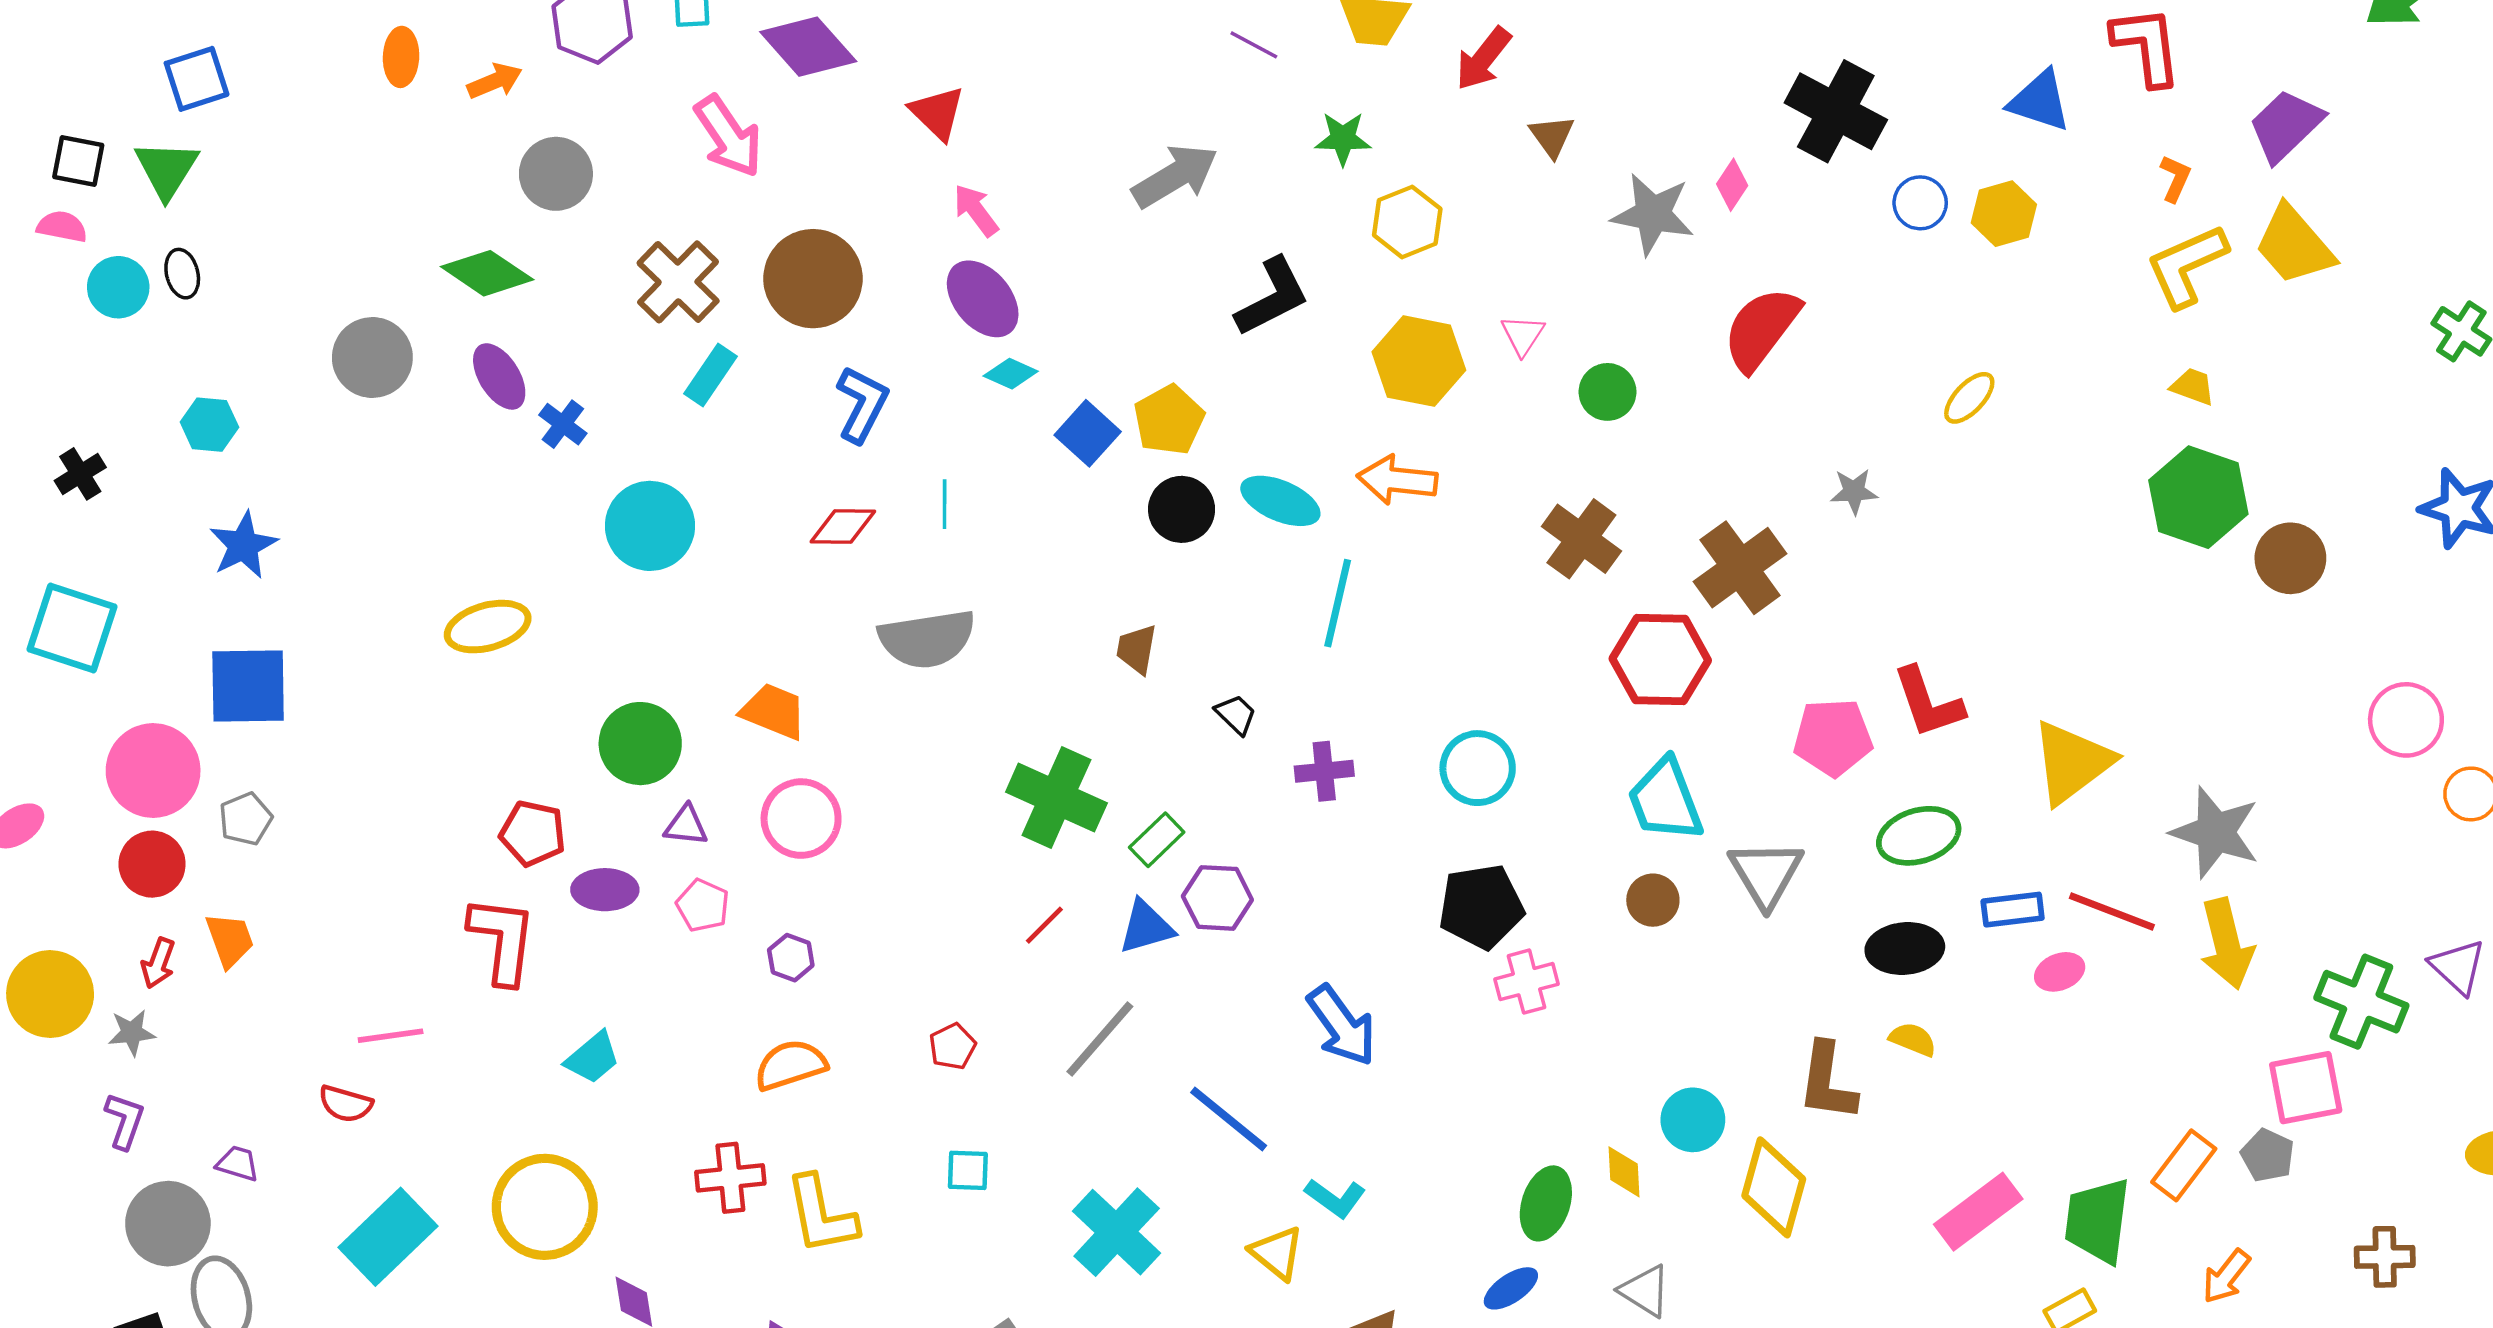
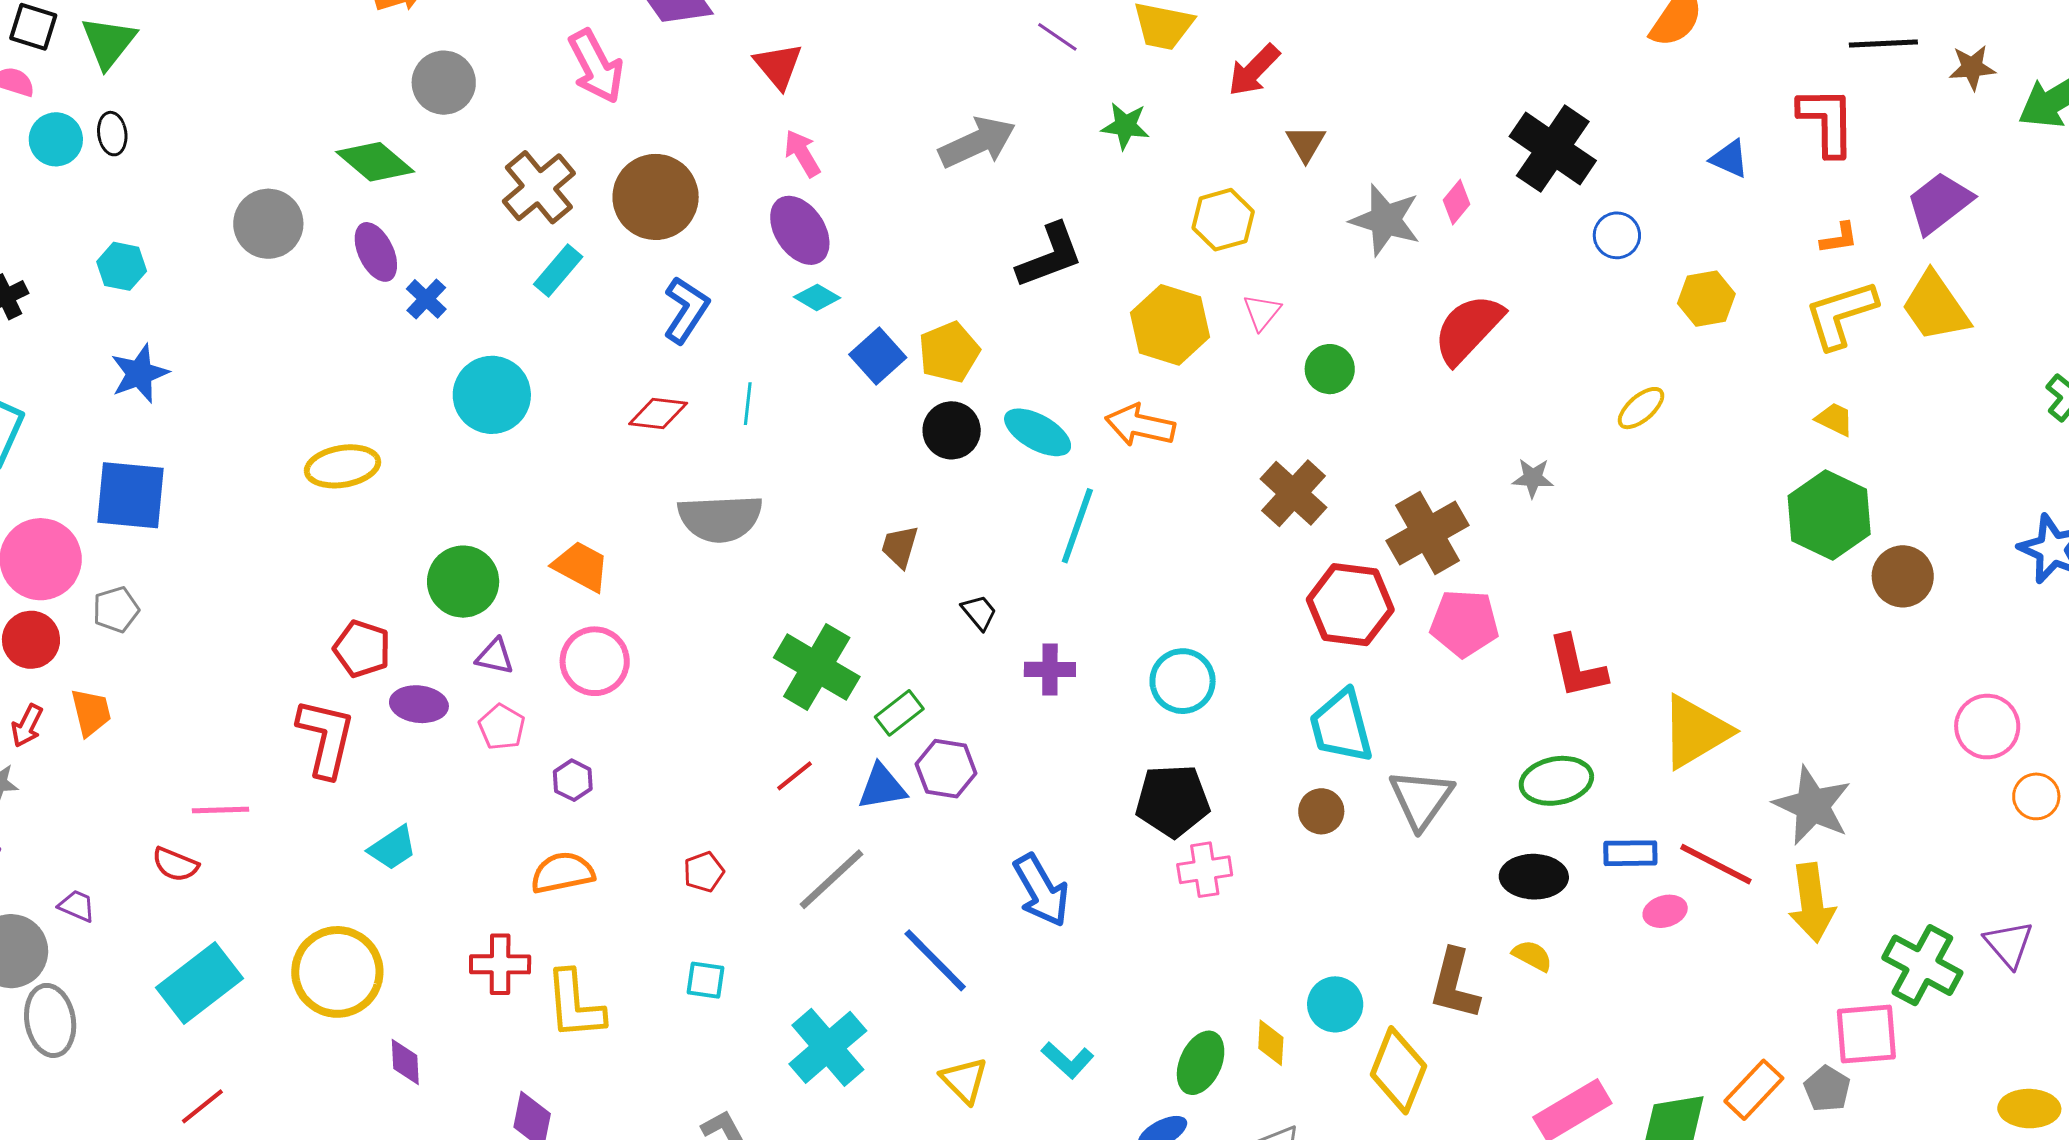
blue triangle: (2040, 101) -> (1729, 159), size x0.7
orange L-shape: (2175, 178) -> (1839, 238), turned 51
yellow hexagon: (2004, 214) -> (1706, 299), moved
yellow hexagon: (1407, 222) -> (1223, 220), moved
pink pentagon: (1833, 737) -> (1464, 623), moved
cyan L-shape: (1335, 1198) -> (1068, 1060), moved

